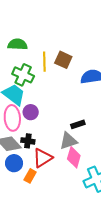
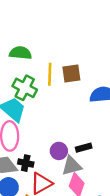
brown square: (63, 60) -> (71, 73), turned -36
purple circle: (31, 112) -> (59, 151), moved

